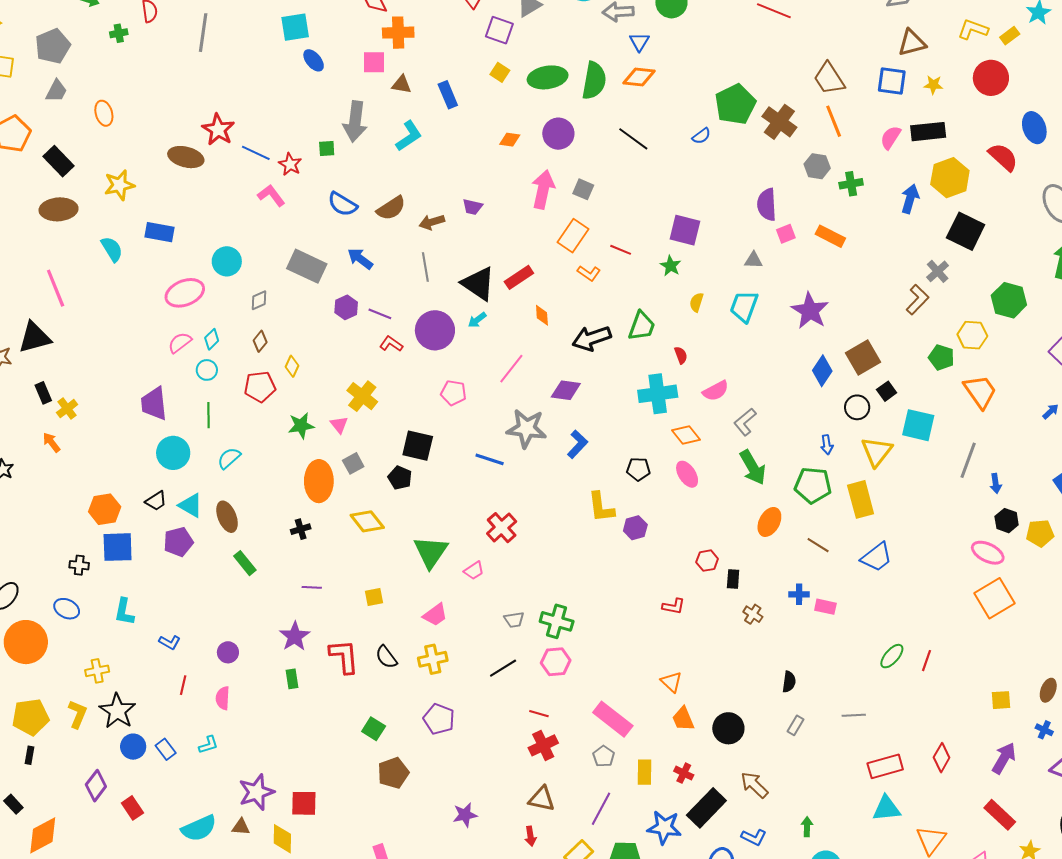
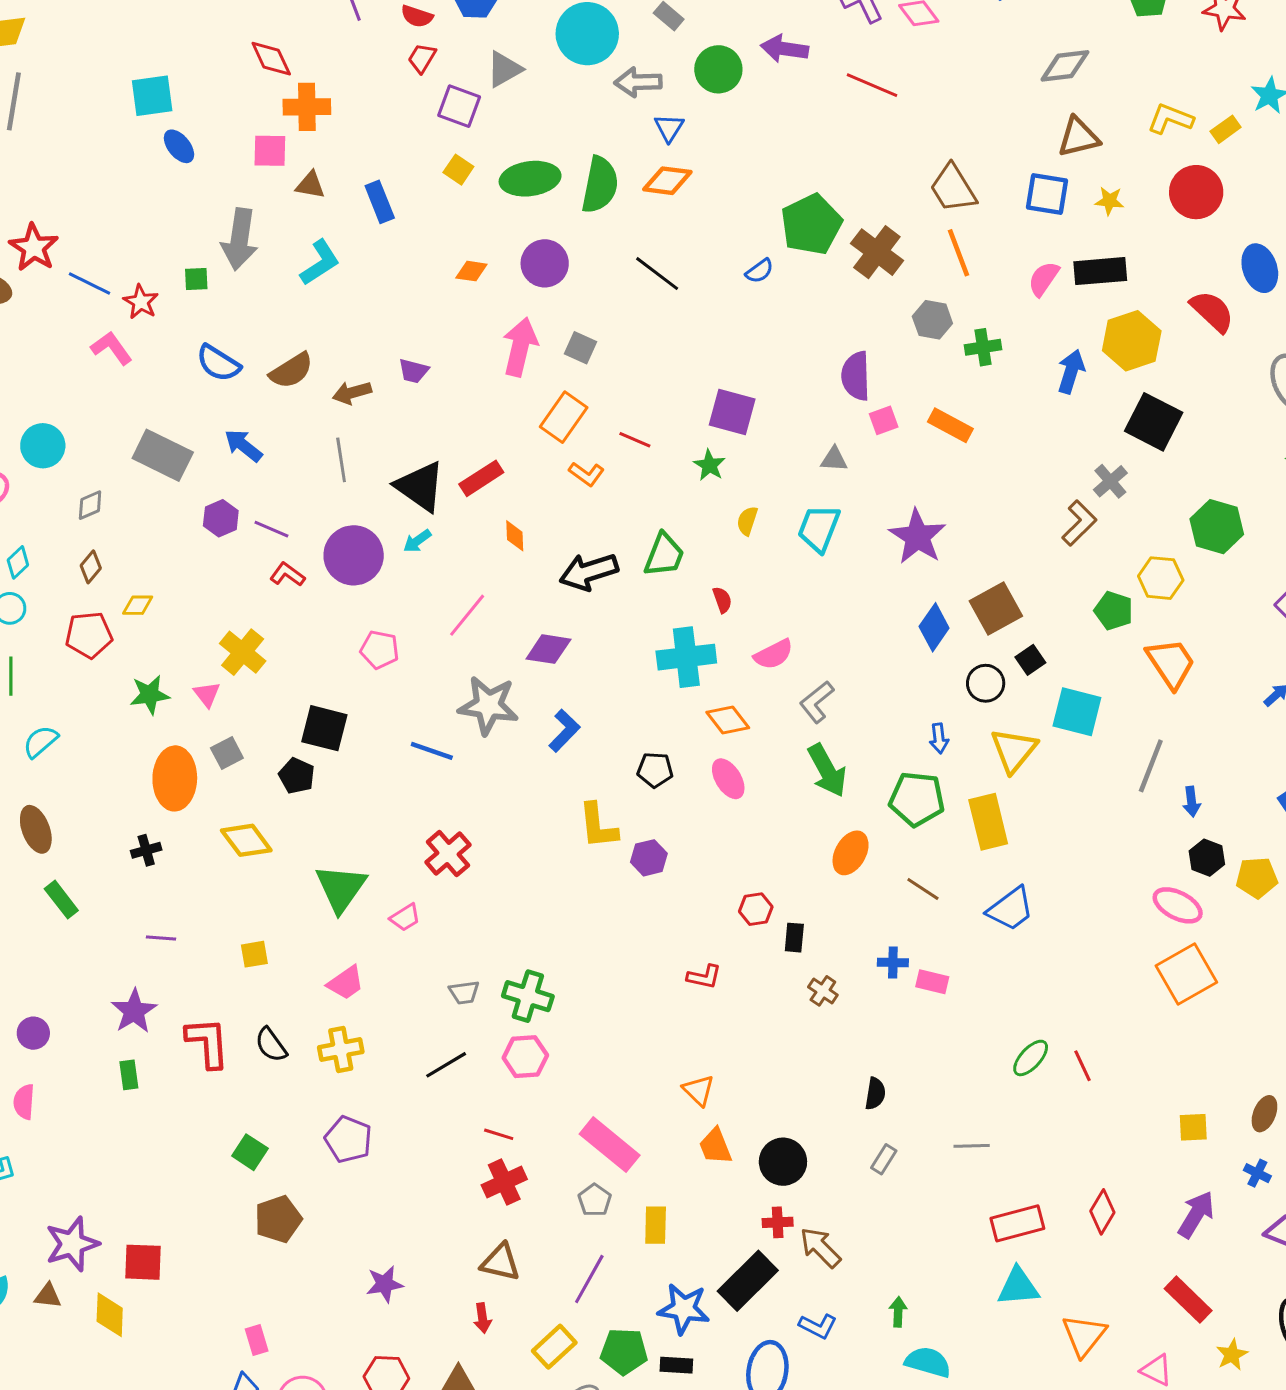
yellow diamond: (292, 366) -> (138, 605), turned 65
red line: (927, 661) -> (1083, 1066), turned -45
red cross: (684, 773) -> (778, 1222), moved, turned -30

